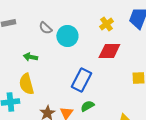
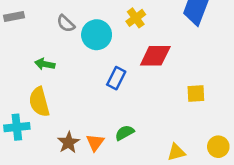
yellow cross: (106, 24) -> (136, 18), moved
blue rectangle: (81, 80) -> (116, 78), moved, size x0.7

